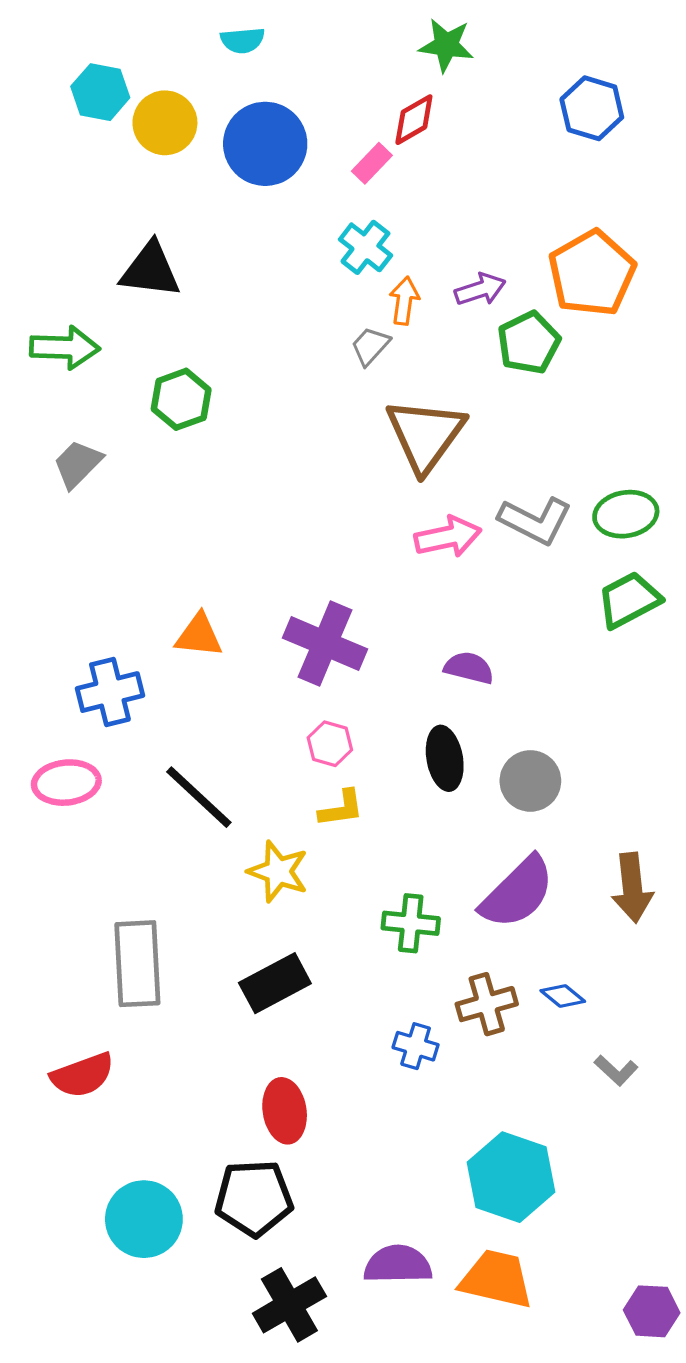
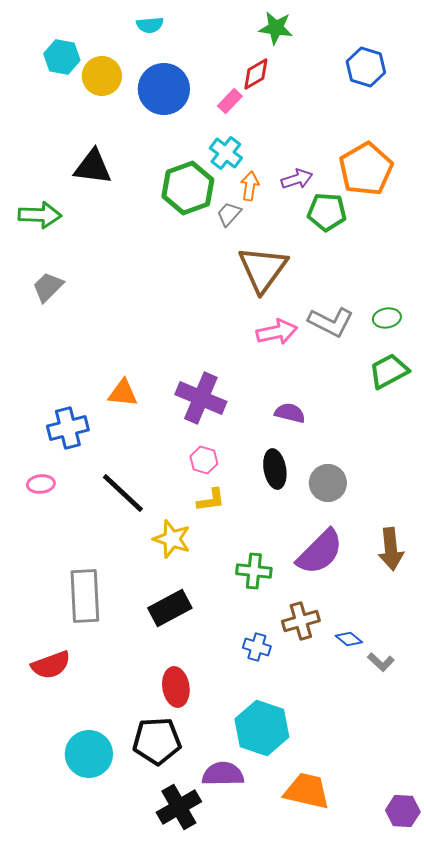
green pentagon: (529, 343) -> (327, 212), turned 30
green hexagon: (181, 399) -> (188, 188), moved, size x1.4
green ellipse: (626, 514) -> (387, 318), size x0.7
pink ellipse: (66, 783) -> (41, 484), size x0.7
blue diamond: (563, 996) -> (349, 639), moved
cyan hexagon: (511, 1177) -> (262, 728), moved
purple semicircle: (398, 1264) -> (223, 774), moved

